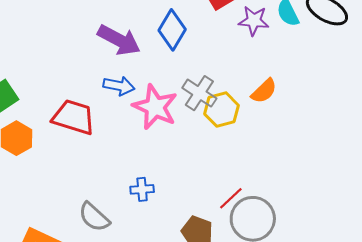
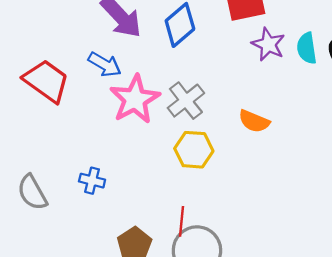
orange semicircle: (264, 91) -> (254, 121), turned 48
yellow hexagon: (222, 110) -> (194, 150), moved
red line: (231, 198) -> (181, 221), turned -60

